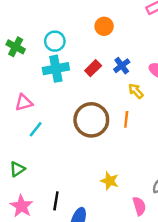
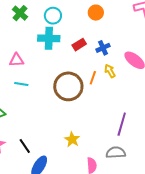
orange line: (126, 119) -> (93, 78), moved
cyan line: (36, 129) -> (21, 84), turned 48
black line: (56, 201) -> (25, 146), turned -56

